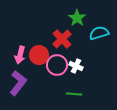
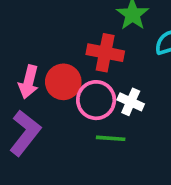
red cross: (62, 39) -> (105, 53), turned -36
green line: (74, 94) -> (111, 138), moved

